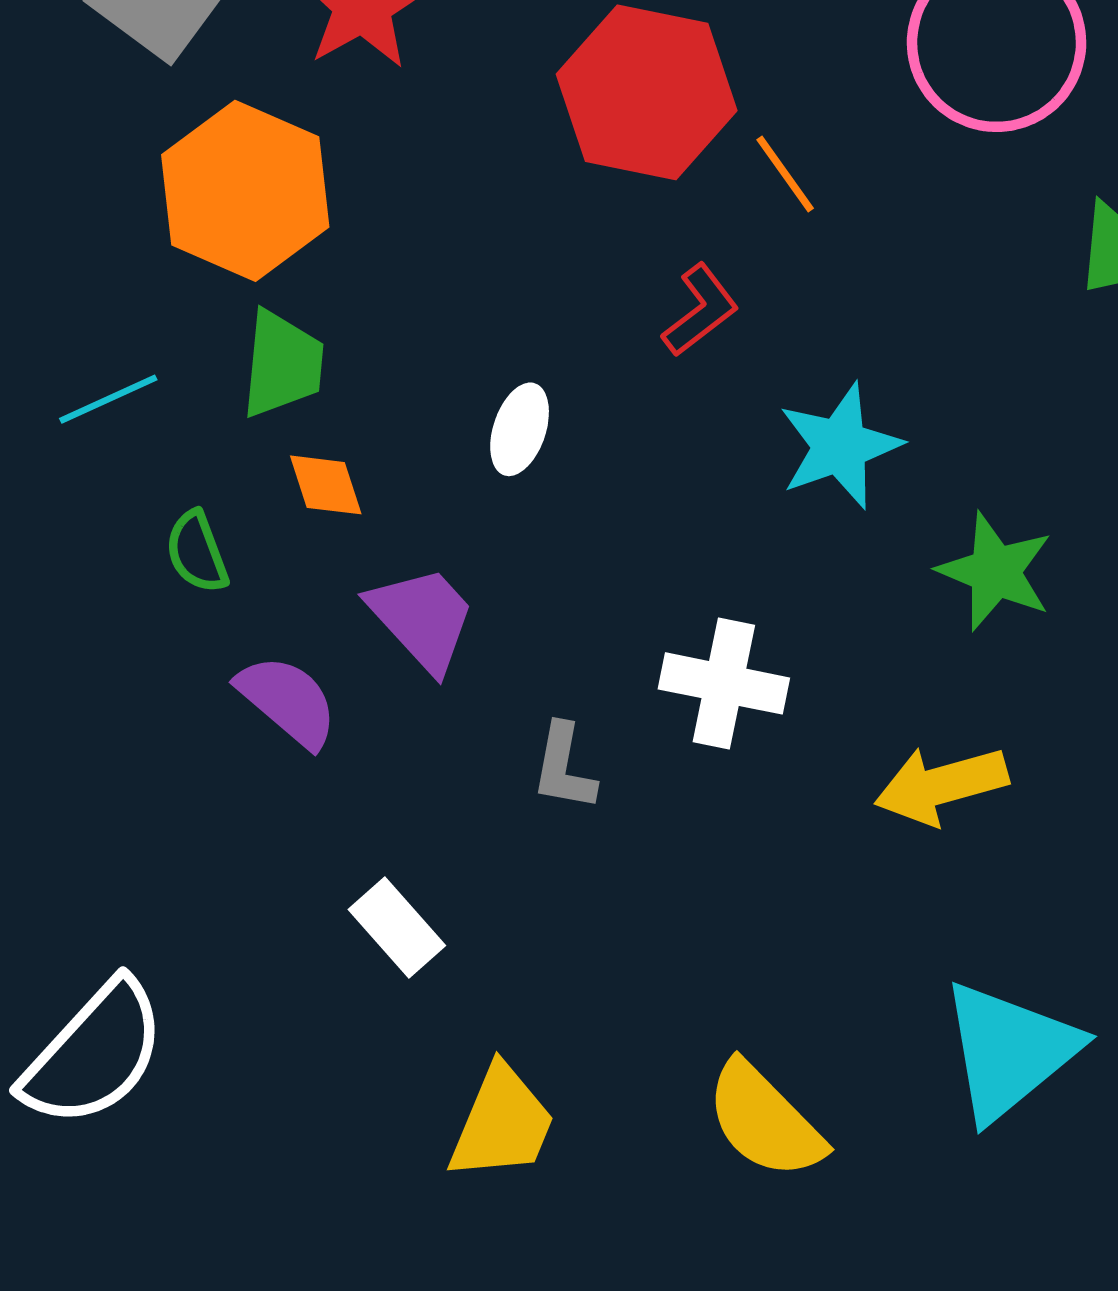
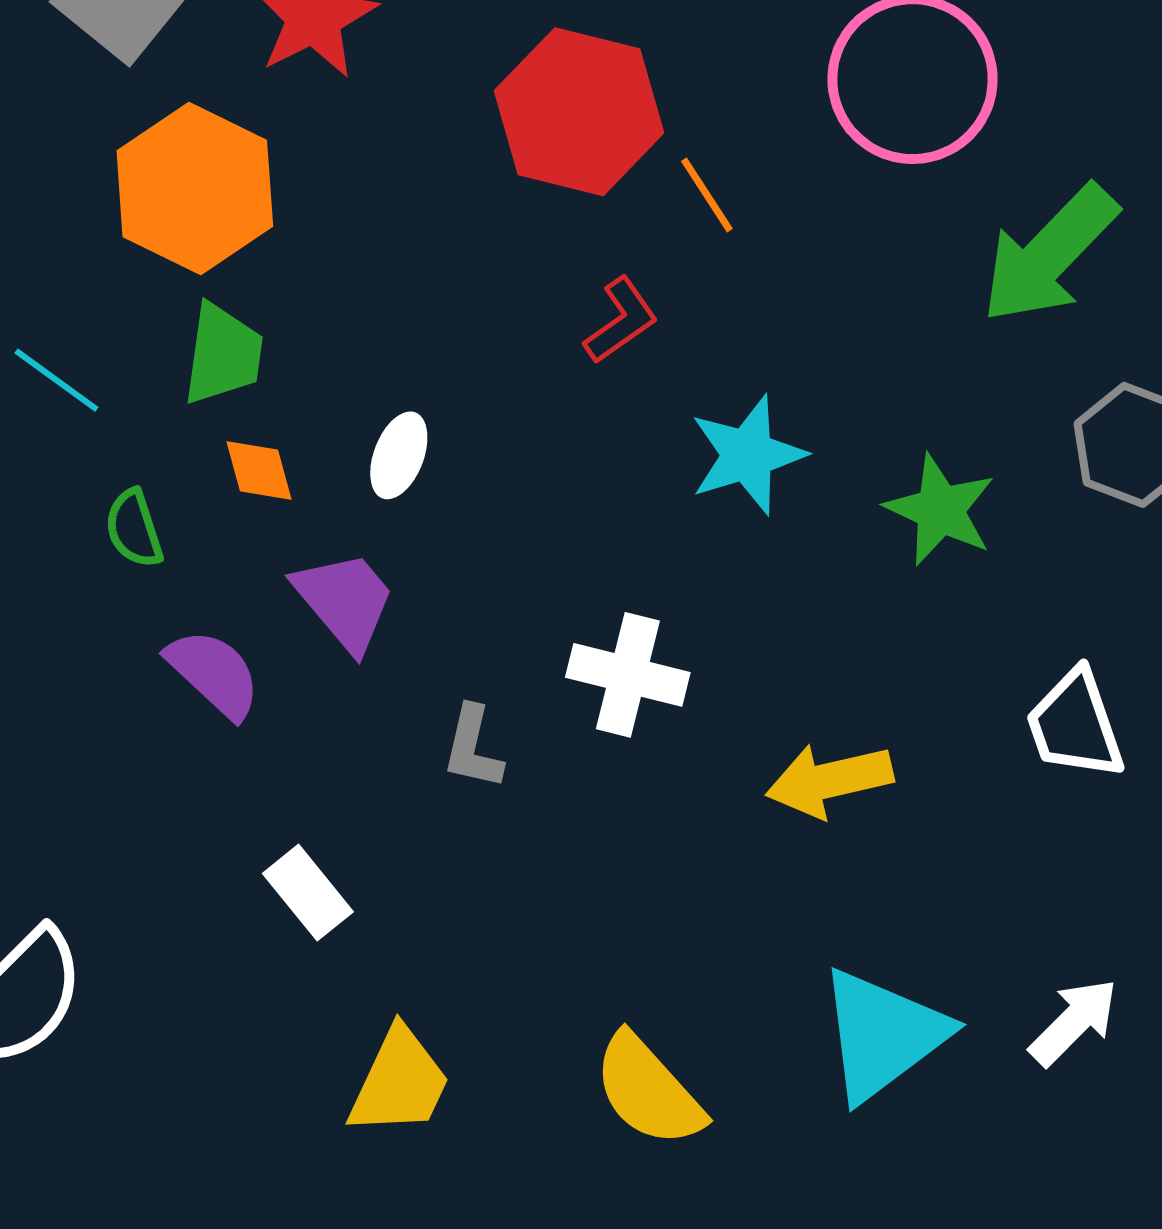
cyan line: (108, 399) -> (56, 380), turned 58
white ellipse: (520, 429) -> (399, 455), moved
green star: (995, 572) -> (940, 510), moved

